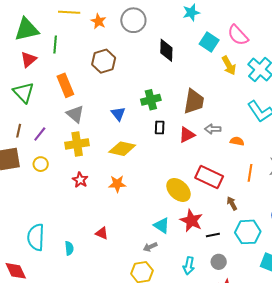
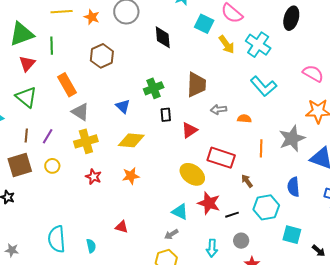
red triangle: (187, 135) -> (189, 130), moved

